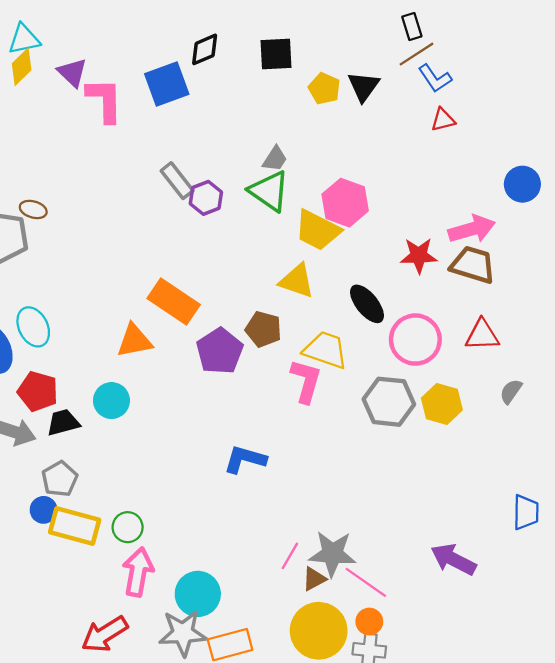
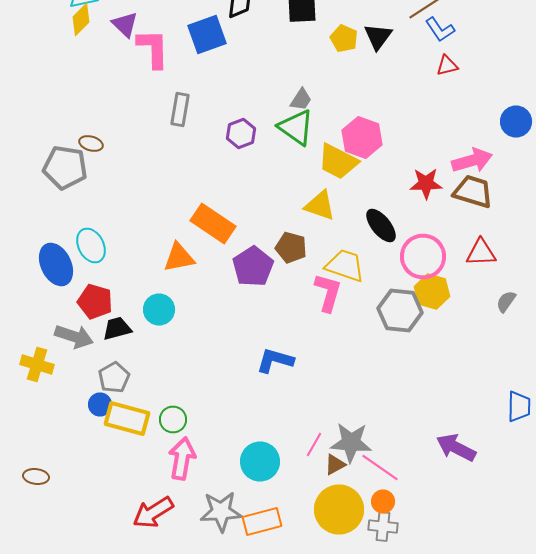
gray rectangle: (177, 181) -> (180, 110), moved, turned 48
yellow hexagon: (442, 404) -> (432, 292), moved
cyan circle: (198, 594) -> (260, 462), moved

